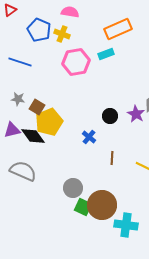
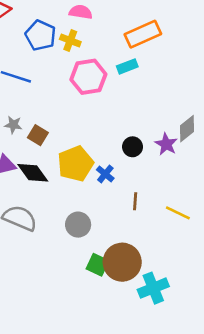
yellow pentagon: (49, 122) -> (75, 164), moved
gray circle: (73, 188) -> (78, 225), moved
cyan cross: (126, 225) -> (153, 288), turned -30

